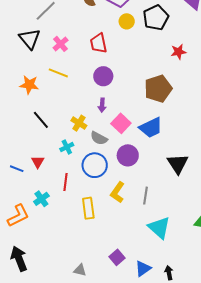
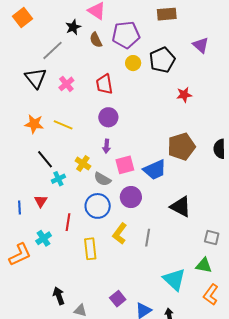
yellow line: (58, 73) -> (63, 125), moved
brown pentagon: (158, 89) -> (181, 147), moved
pink square: (121, 123) -> (125, 165), turned 30
cyan cross: (67, 147) -> (58, 179), moved
black triangle: (178, 164) -> (181, 207), turned -30
blue line: (17, 169) -> (19, 208), turned 64
cyan triangle: (159, 228) -> (174, 279), moved
black arrow: (19, 259) -> (59, 296), moved, size x0.7

